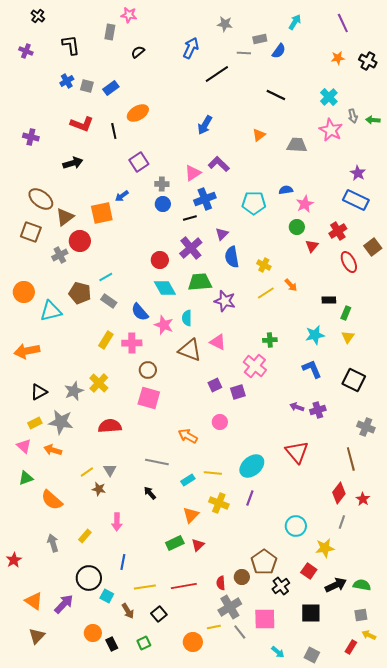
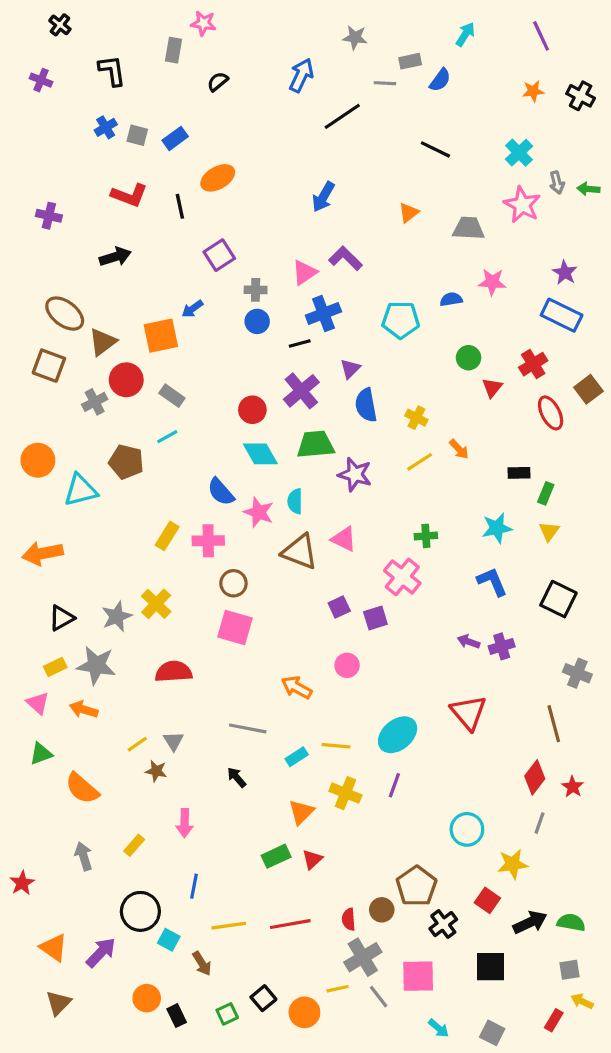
pink star: (305, 204) -> (492, 282), moved, turned 30
gray rectangle: (109, 301) -> (172, 396), moved
black square: (159, 614) -> (263, 998), moved

